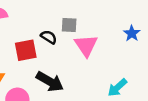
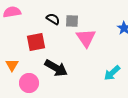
black semicircle: (49, 37) -> (53, 19), moved

